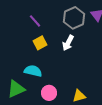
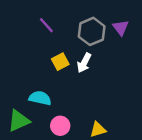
purple line: (35, 21) -> (46, 25), moved
yellow square: (40, 43) -> (60, 62), moved

